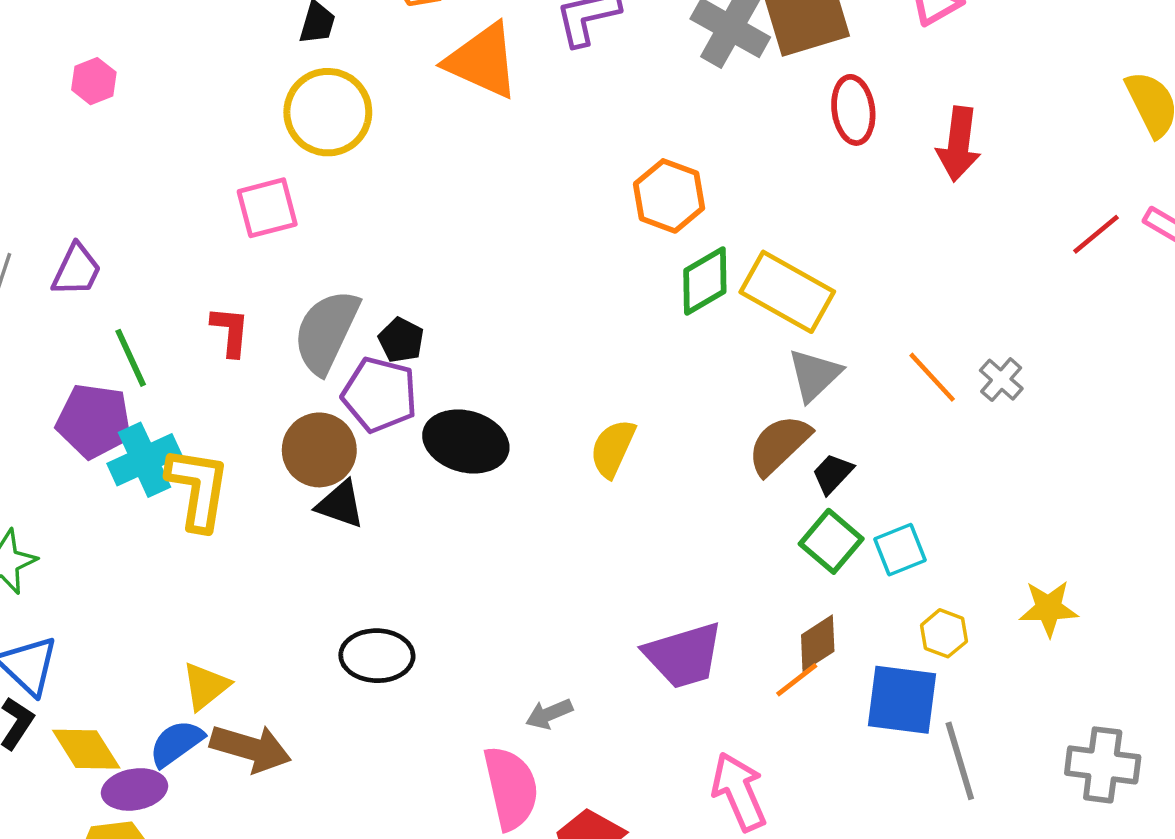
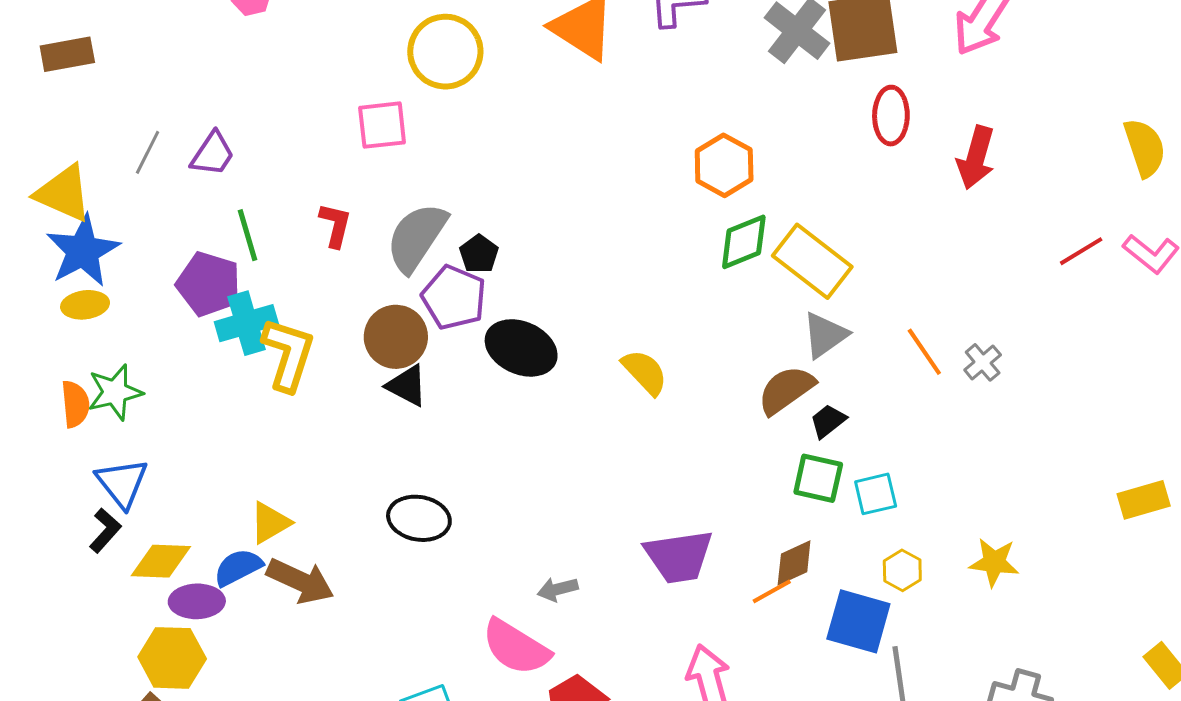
yellow semicircle: (613, 448) -> (645, 372), turned 104
green square: (831, 541) -> (818, 478), turned -36
yellow diamond: (86, 749) -> (161, 561), turned -64
pink semicircle: (511, 788) -> (516, 647), turned 126

